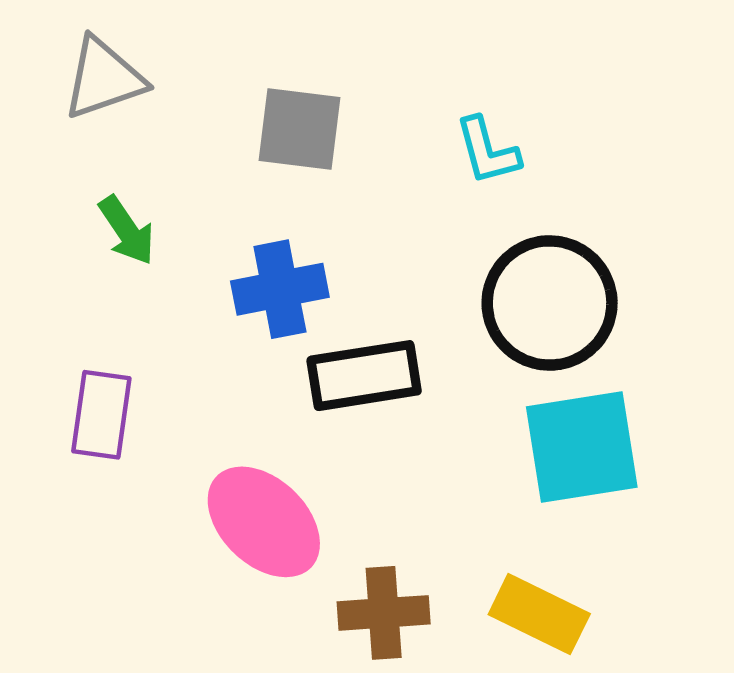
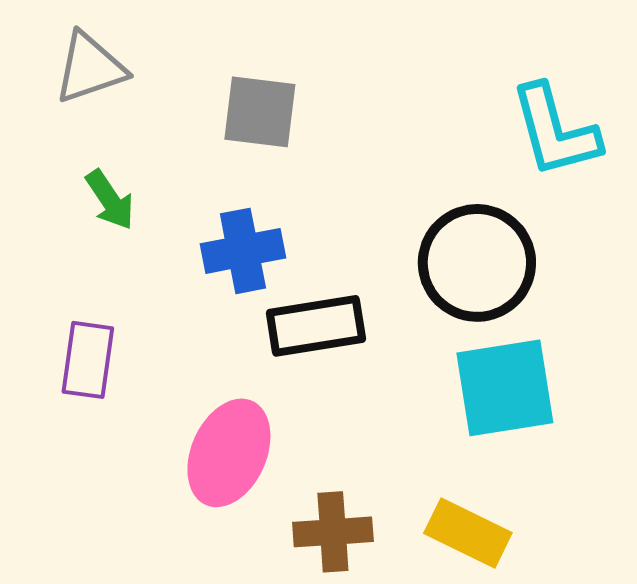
cyan L-shape: (487, 151) -> (555, 131), moved, size x1.6
pink ellipse: (264, 522) -> (229, 453), turned 70

